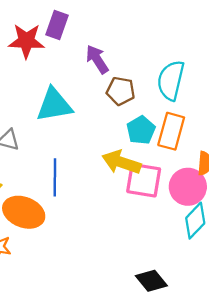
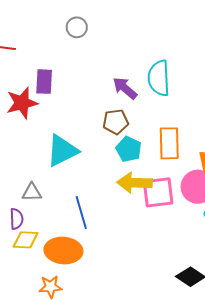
purple arrow: (97, 59) -> (125, 88), moved
cyan semicircle: (171, 80) -> (159, 78), moved
cyan pentagon: (141, 130) -> (129, 149), moved

